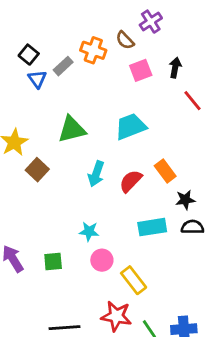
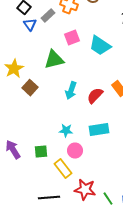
pink square: (141, 70) -> (72, 38), moved
cyan trapezoid: (131, 126) -> (100, 46), moved, turned -125
cyan rectangle: (152, 227) -> (99, 130), moved
yellow rectangle: (134, 280) -> (63, 169), moved

